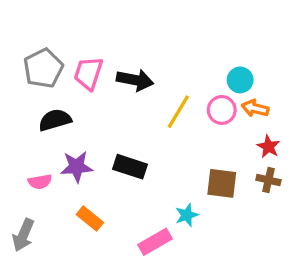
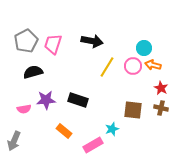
black arrow: (135, 80) -> (92, 41), moved
orange rectangle: (90, 218) -> (64, 131), moved

